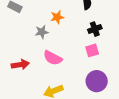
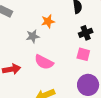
pink square: (92, 50) -> (83, 54), turned 32

